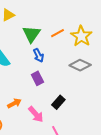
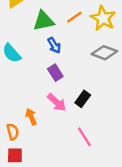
green triangle: (31, 34) -> (44, 21), turned 48
orange arrow: (14, 103) -> (31, 117), moved, turned -80
pink arrow: (36, 114) -> (57, 102), moved

